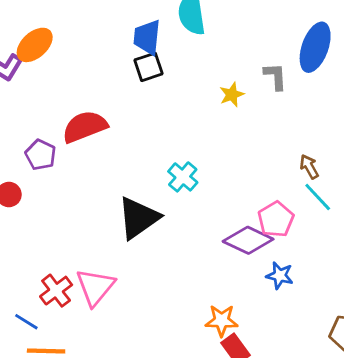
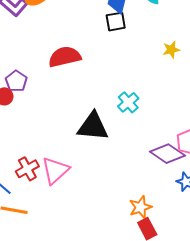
purple pentagon: (41, 155) -> (16, 81), moved
black triangle: (138, 218) -> (93, 126), turned 32
orange star: (222, 321) -> (140, 207), turned -30

